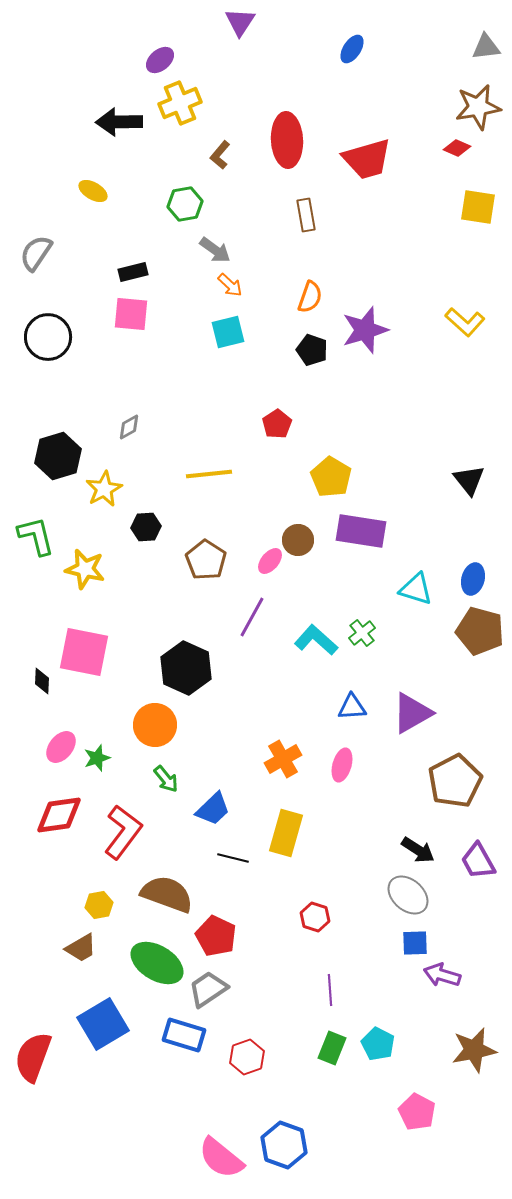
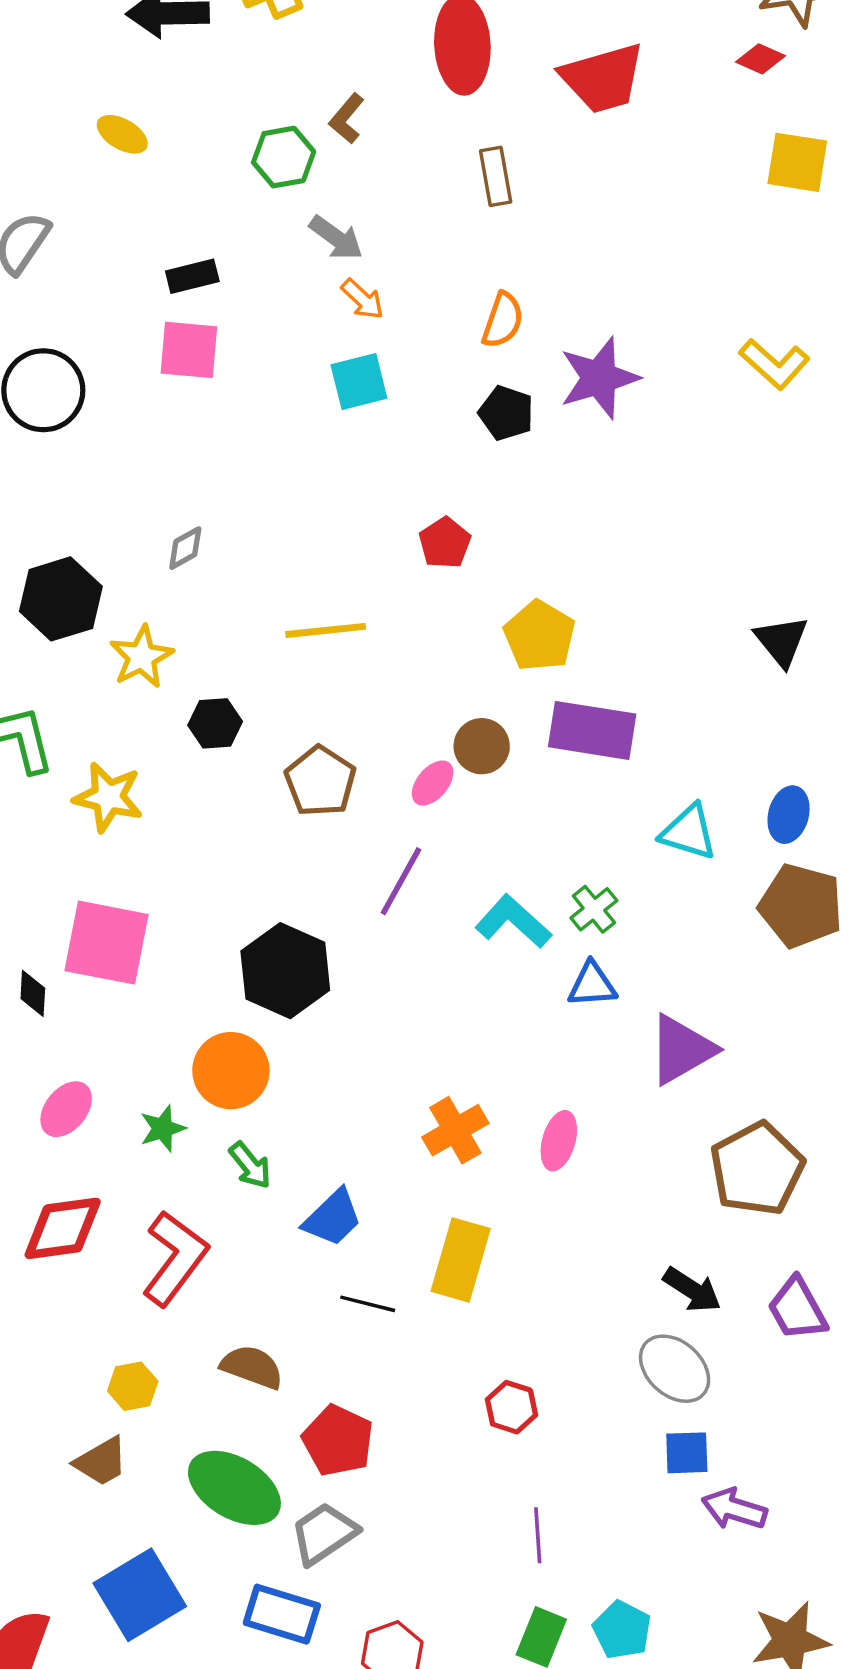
brown L-shape: (220, 155) -> (347, 118), moved
blue triangle: (352, 707) -> (592, 985), moved
green star: (97, 758) -> (163, 1128), moved
brown semicircle: (167, 894) -> (252, 1367), size x0.7

